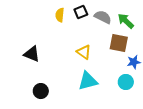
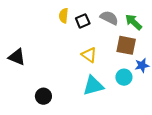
black square: (81, 12) -> (83, 21), moved
black triangle: (32, 54) -> (17, 57), moved
cyan circle: (126, 82) -> (124, 77), moved

